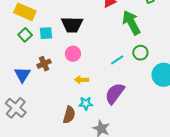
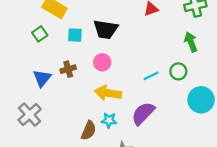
green arrow: (131, 23) -> (191, 42), moved, size x0.7
green square: (25, 35) -> (40, 34), moved
yellow arrow: (82, 80) -> (108, 93), size x1.6

